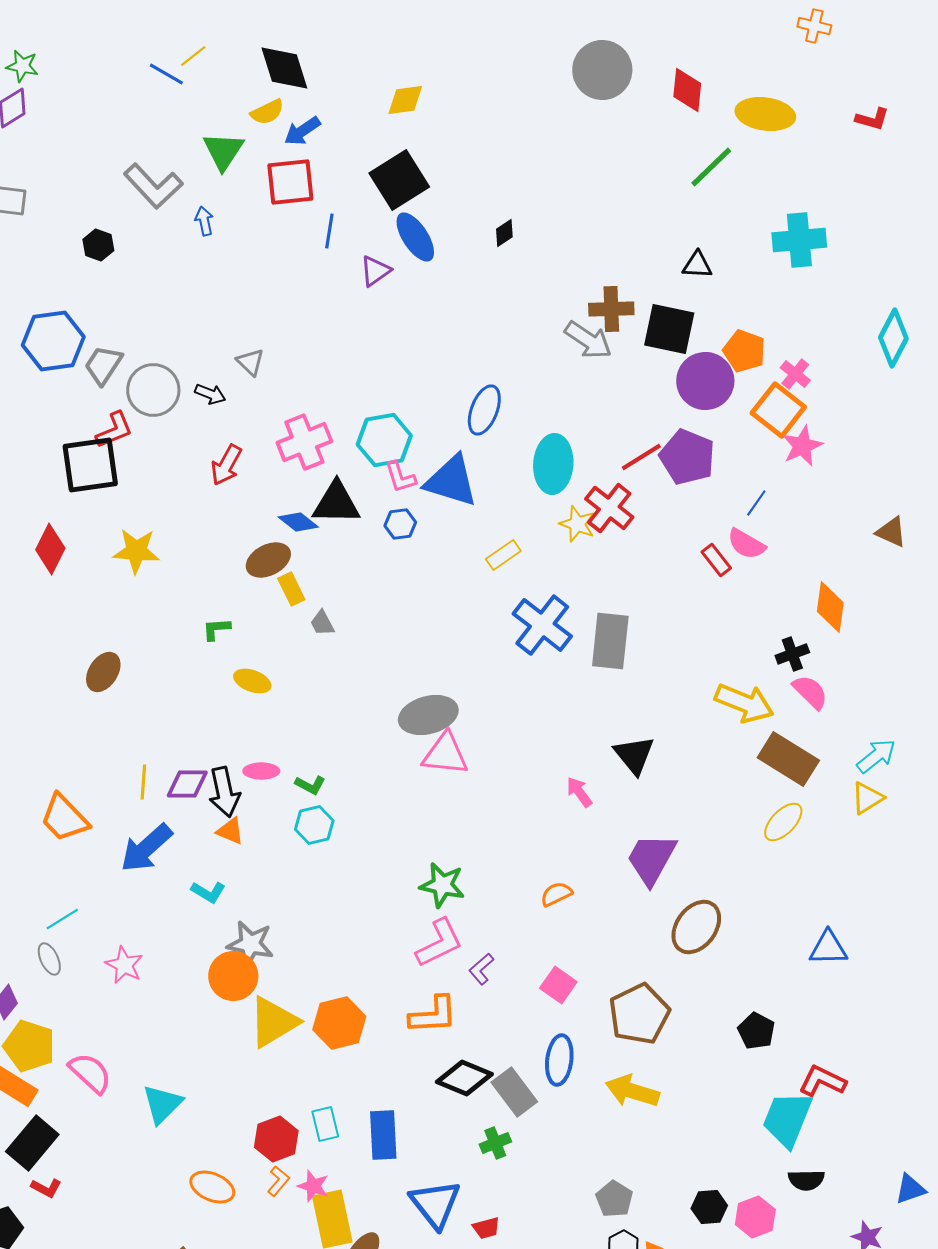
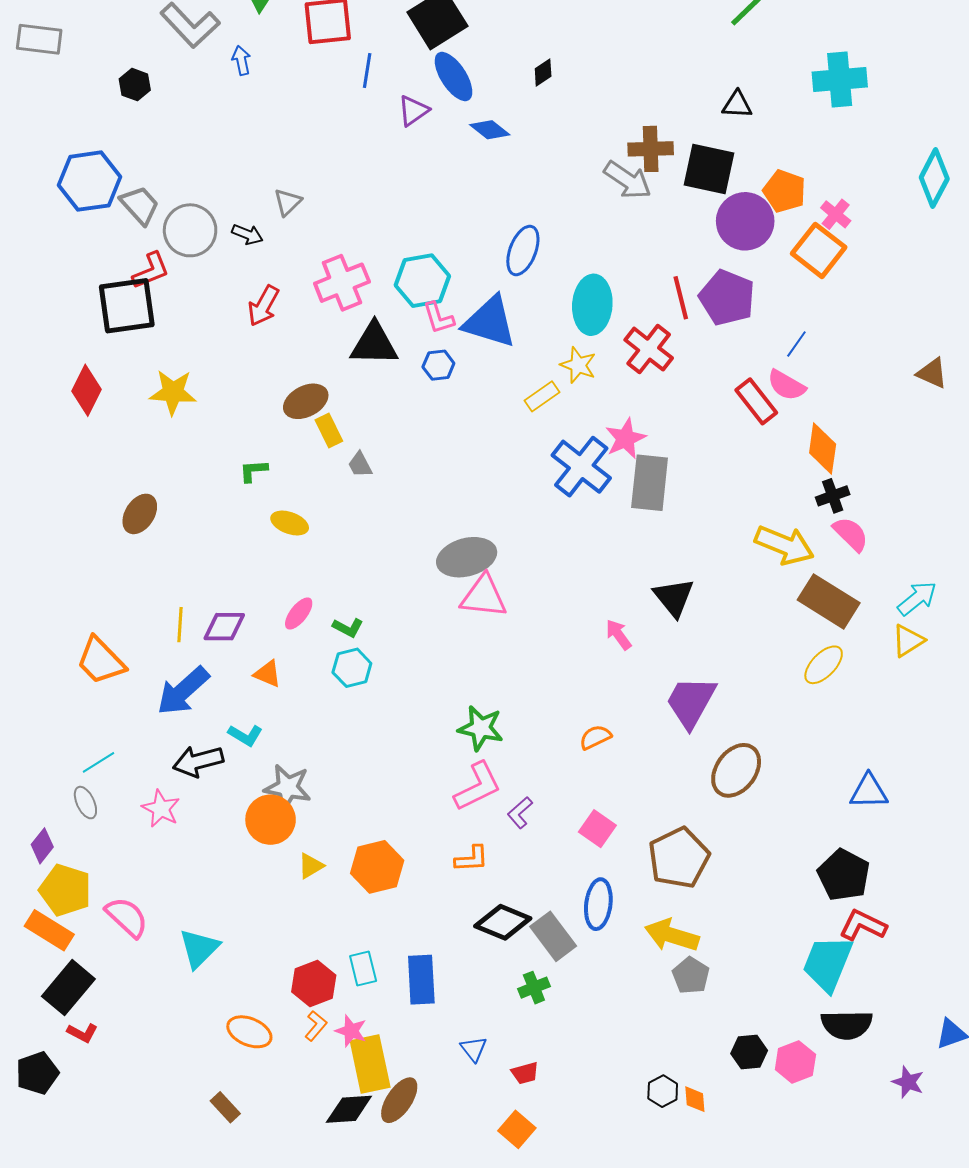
gray triangle: (250, 362) -> (288, 202), turned 32
gray trapezoid: (103, 365) -> (140, 205), turned 105
pink star: (802, 446) -> (625, 439), moved
red line: (641, 457) -> (681, 298), turned -72
blue diamond: (298, 522) -> (490, 130), moved
yellow star: (577, 524) -> (578, 365), moved
red rectangle: (716, 560) -> (756, 401), size x1.4
orange diamond: (830, 607) -> (823, 449), moved
pink ellipse: (261, 771) -> (299, 613), turned -52
black arrow: (224, 792) -> (198, 761), moved, turned 87
orange L-shape: (433, 1015) -> (472, 859), size x0.7
yellow triangle: (273, 1022) -> (311, 866), size x0.5
black pentagon: (756, 1031) -> (844, 875), moved, size x1.4
black semicircle: (806, 1180) -> (847, 1025), size x1.4
gray pentagon: (614, 1199) -> (691, 976), moved
blue triangle: (435, 1204) -> (474, 1049), size x0.5

